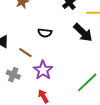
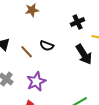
brown line: (25, 53) -> (27, 52), moved

